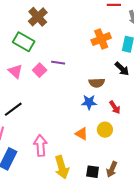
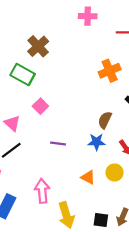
purple line: (58, 63) -> (58, 144), moved
pink triangle: (15, 71) -> (12, 123), moved
brown semicircle: (97, 83) -> (105, 120), turned 119

